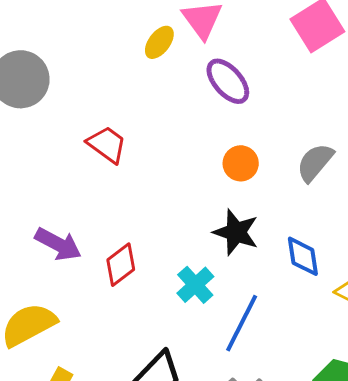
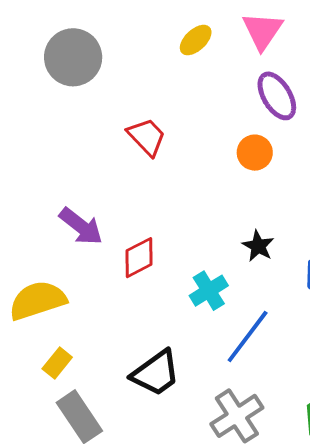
yellow ellipse: (159, 42) -> (196, 40), moved
orange circle: (241, 163) -> (255, 153), moved
black star: (236, 232) -> (258, 246), size x0.7

